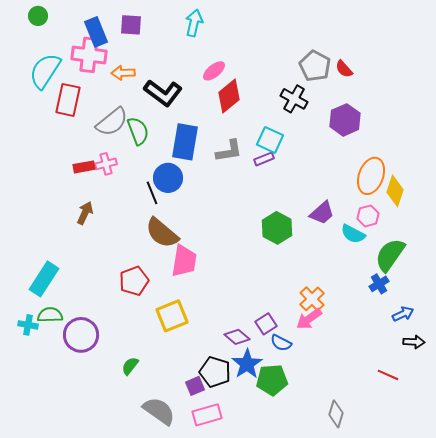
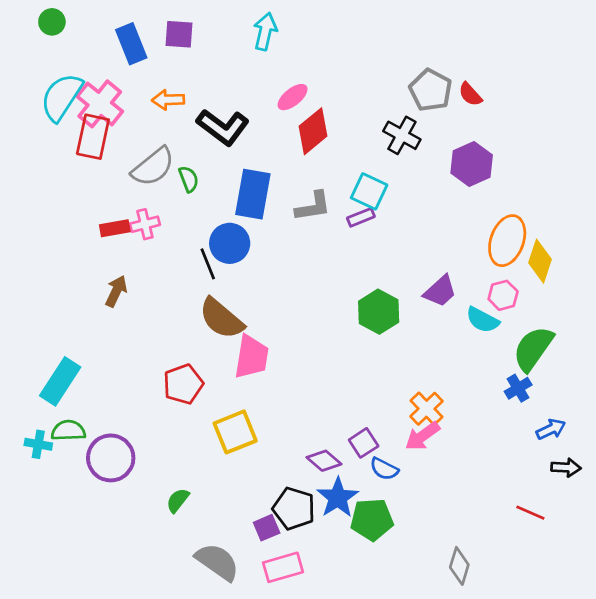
pink cross: (89, 55) -> (100, 104), moved, turned 32
green semicircle: (138, 131) -> (189, 179), size x0.7

